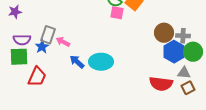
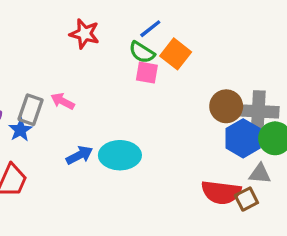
gray cross: (183, 36) -> (258, 111), size x1.6
pink arrow: (63, 42) -> (63, 101), moved
blue arrow: (77, 62) -> (79, 155), turned 112
brown square: (188, 88) -> (246, 199), moved

